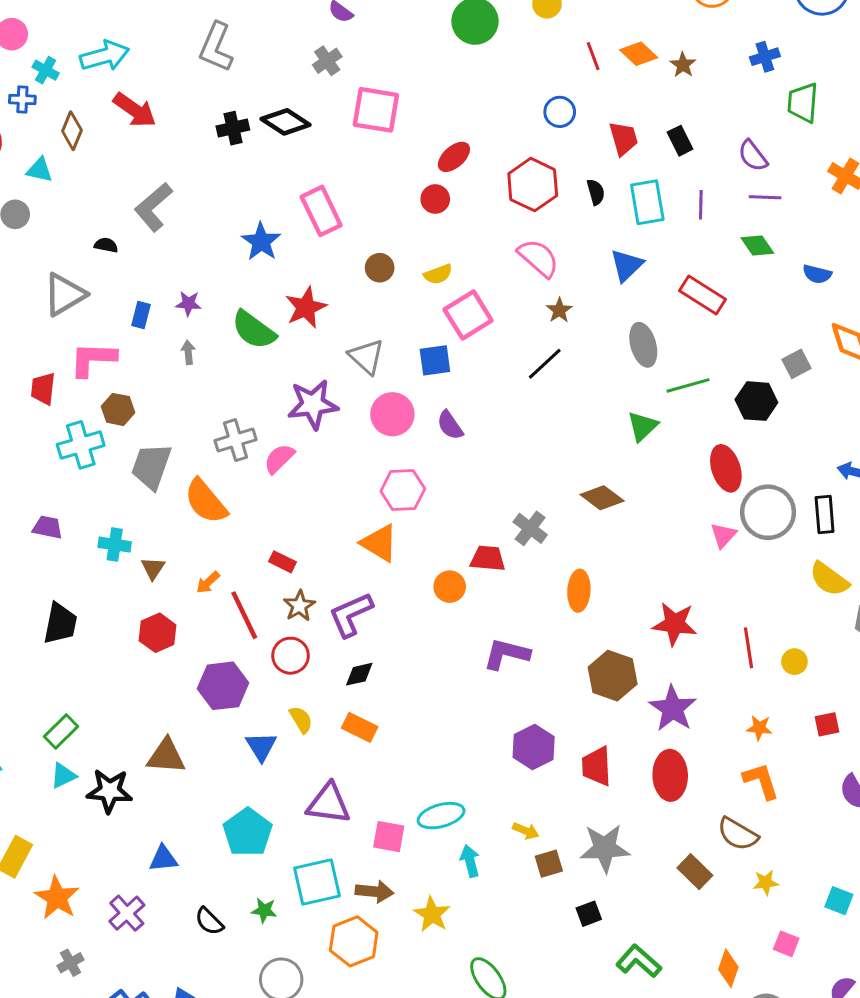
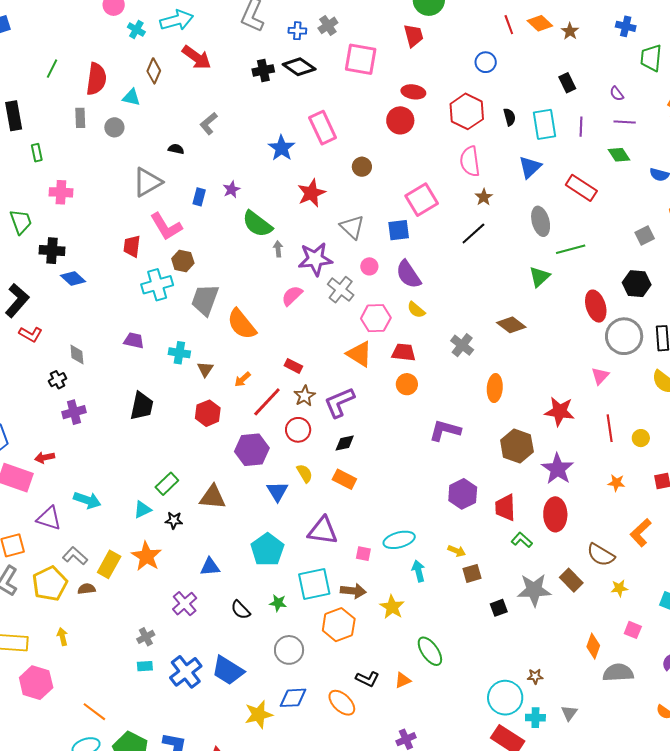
blue cross: (765, 57) -> (626, 26), turned 30
blue cross: (22, 100) -> (297, 31), moved
red trapezoid: (623, 138) -> (413, 36), moved
purple semicircle: (753, 156) -> (617, 94), size x0.7
red ellipse: (454, 157) -> (413, 92), turned 50
red circle: (435, 199) -> (400, 120), size x1.4
gray L-shape: (153, 207) -> (209, 123), size x0.7
pink semicircle: (538, 258) -> (470, 161), turned -140
yellow semicircle: (438, 274) -> (416, 310), moved, turned 60
purple star: (188, 304) -> (232, 189), turned -30
green semicircle: (254, 330) -> (257, 224), moved
gray arrow: (188, 352) -> (278, 249), moved
pink L-shape: (93, 359) -> (166, 226), turned -124
black hexagon: (756, 401) -> (637, 284), moved
pink circle: (392, 414) -> (369, 266), size x0.6
purple semicircle: (450, 425) -> (408, 274), size x1.4
gray cross: (236, 440) -> (341, 290), moved, turned -36
pink triangle: (723, 535) -> (600, 376), moved
red trapezoid: (488, 558) -> (404, 352), moved
red line: (244, 615) -> (267, 402), turned 68
green rectangle: (61, 731) -> (167, 484), moved
orange L-shape: (761, 781) -> (641, 533), moved, turned -116
black star: (110, 791) -> (174, 520), size x0.6
pink square: (389, 837) -> (363, 554), size x0.7
gray star: (605, 848) -> (534, 590), moved
orange star: (57, 898) -> (146, 556), moved
green L-shape: (639, 961) -> (522, 540), moved, size x0.7

